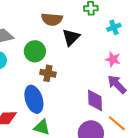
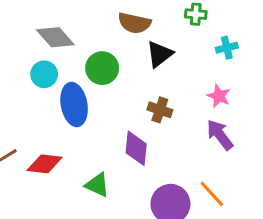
brown cross: (48, 73) -> (160, 110), moved
blue ellipse: (34, 99) -> (74, 105), moved
purple diamond: (95, 100) -> (136, 148), moved

